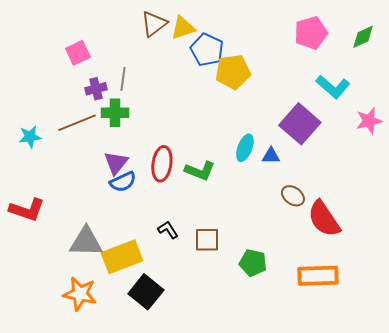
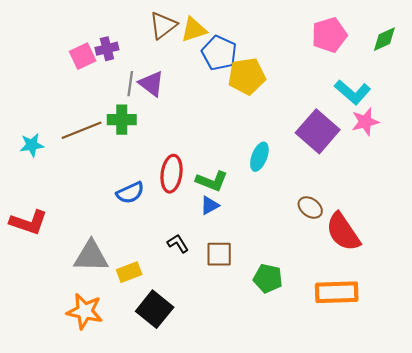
purple cross: (96, 89) -> (107, 49), moved
pink star: (369, 121) -> (365, 122), moved
blue triangle: (271, 156) -> (210, 205), moved, turned -30
purple triangle: (116, 163) -> (151, 84), moved, turned -32
yellow rectangle: (122, 257) -> (129, 272), size x0.6

